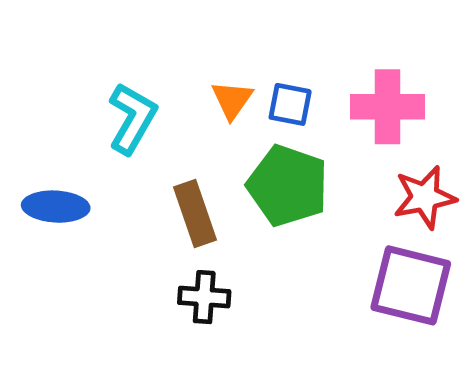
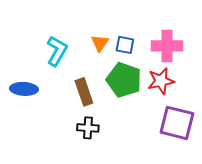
red star: (425, 197) -> (161, 81), moved

